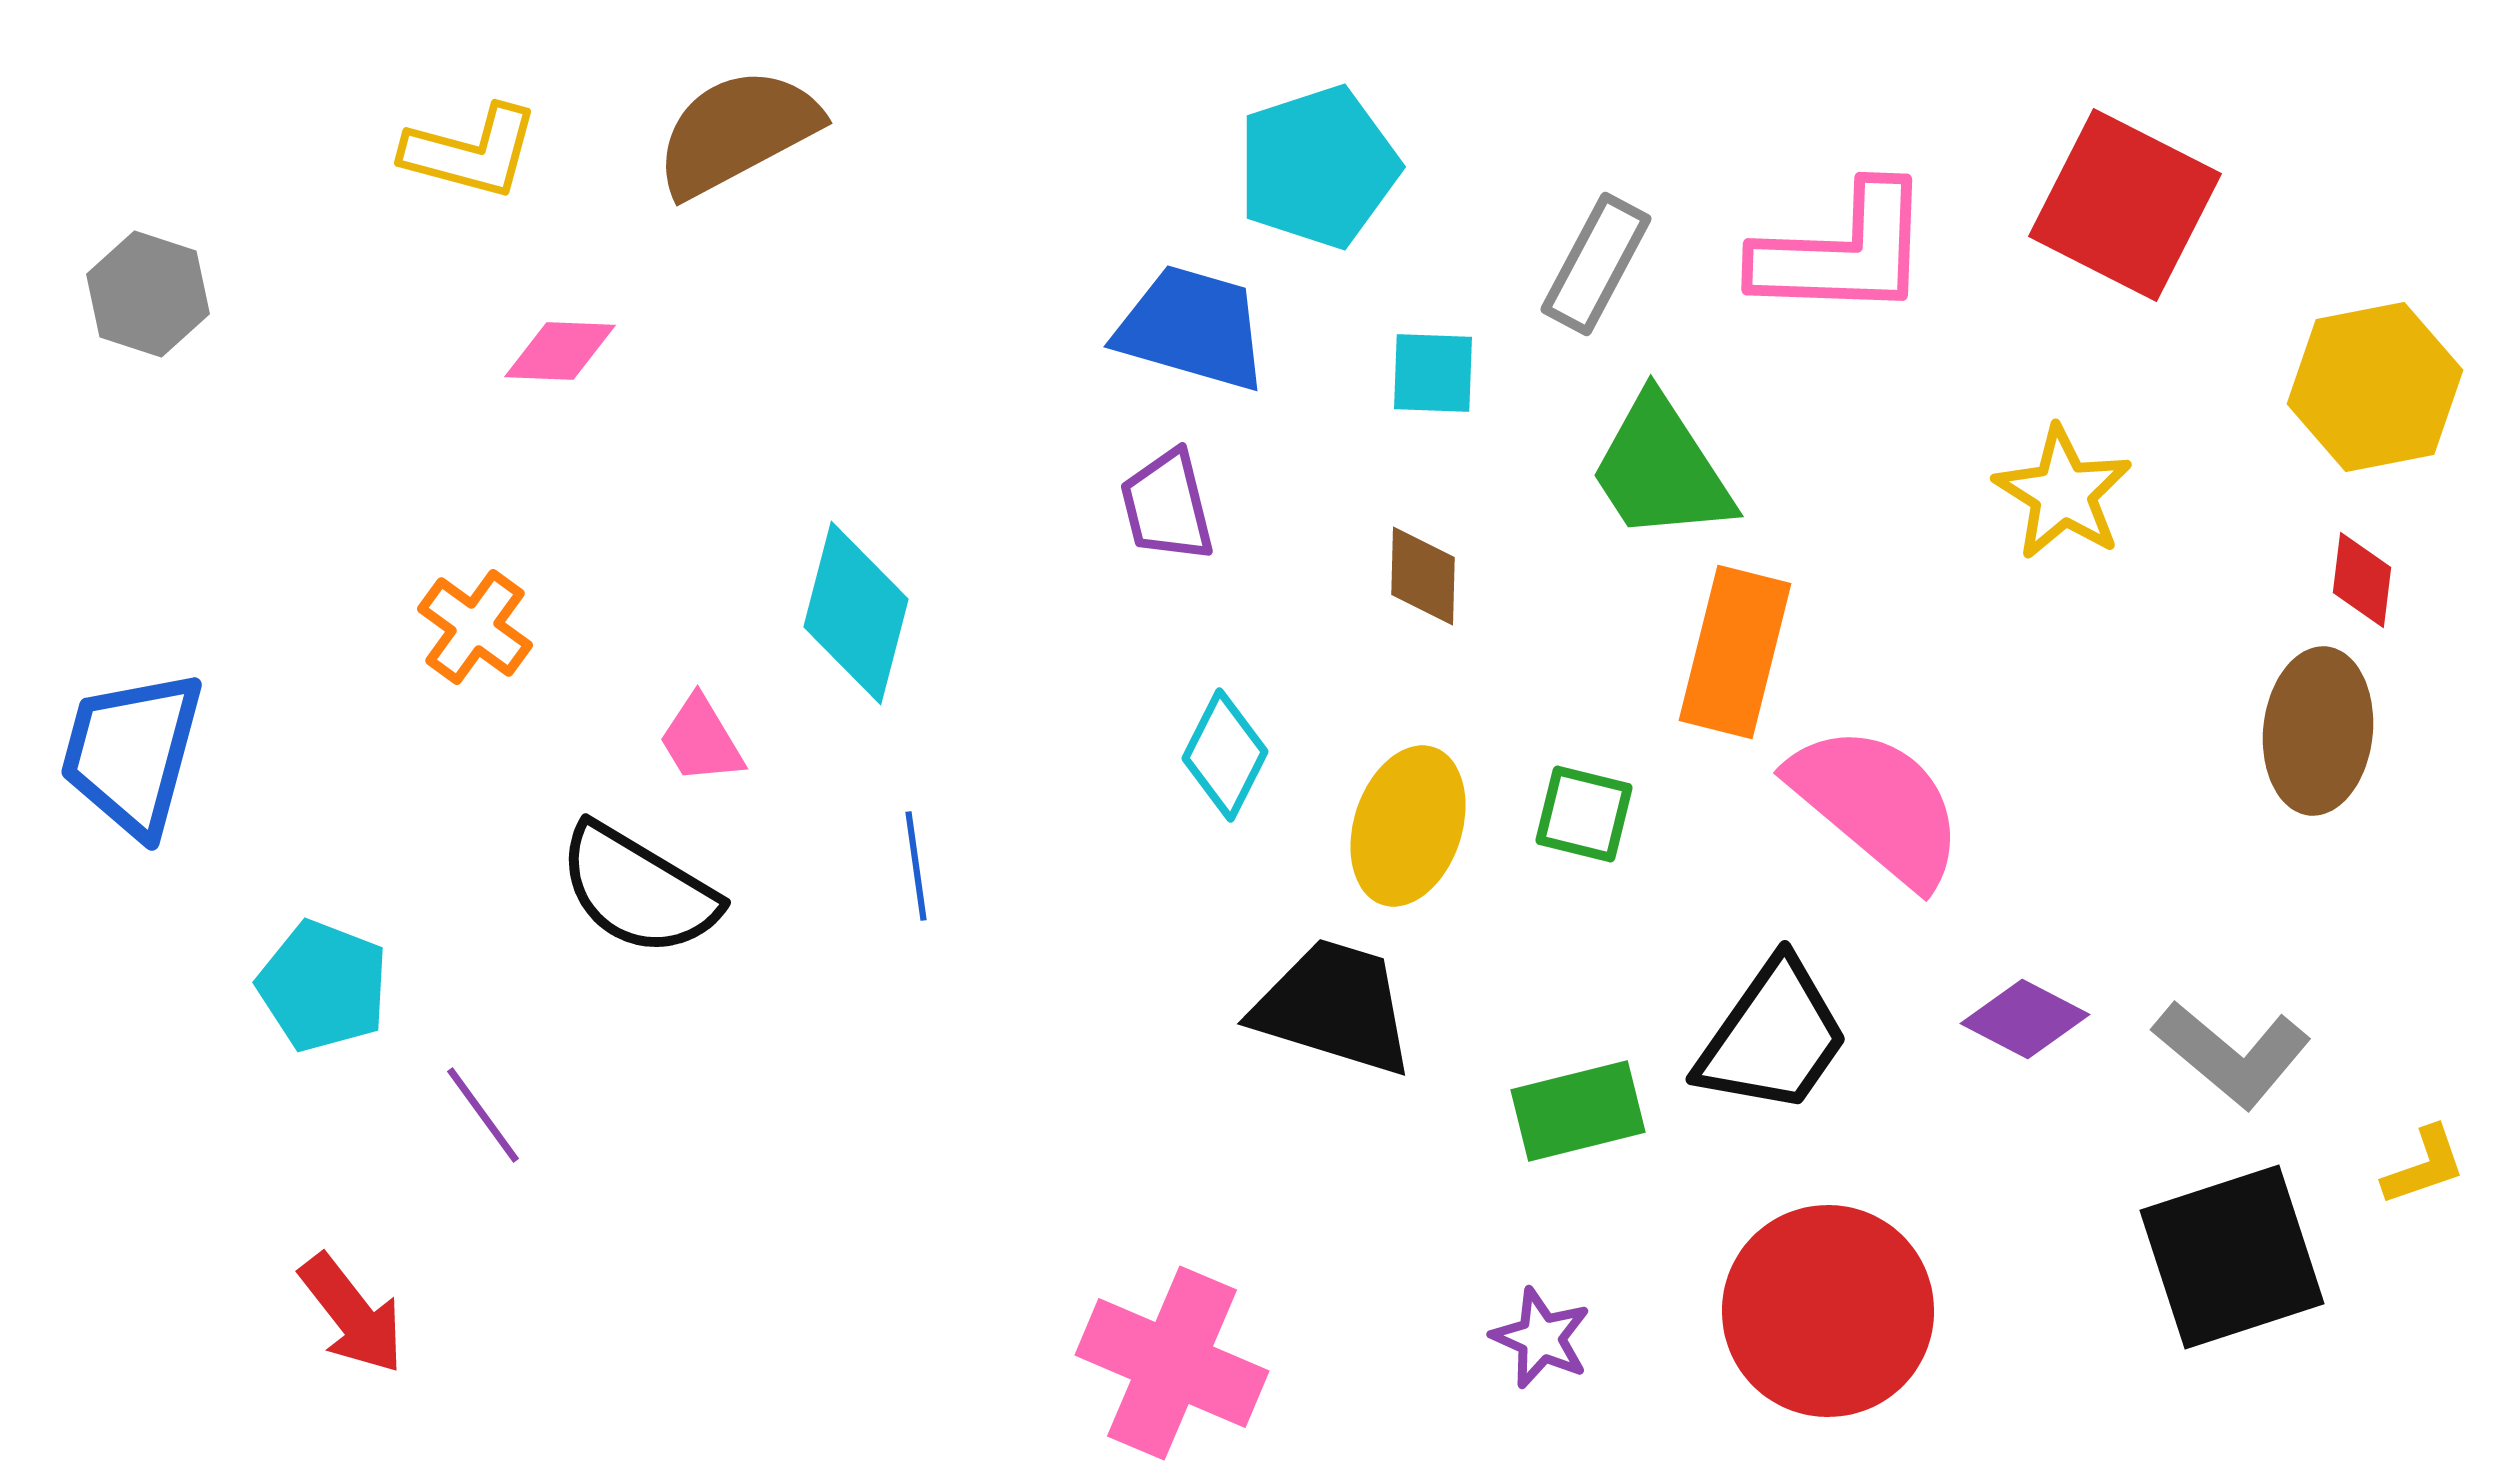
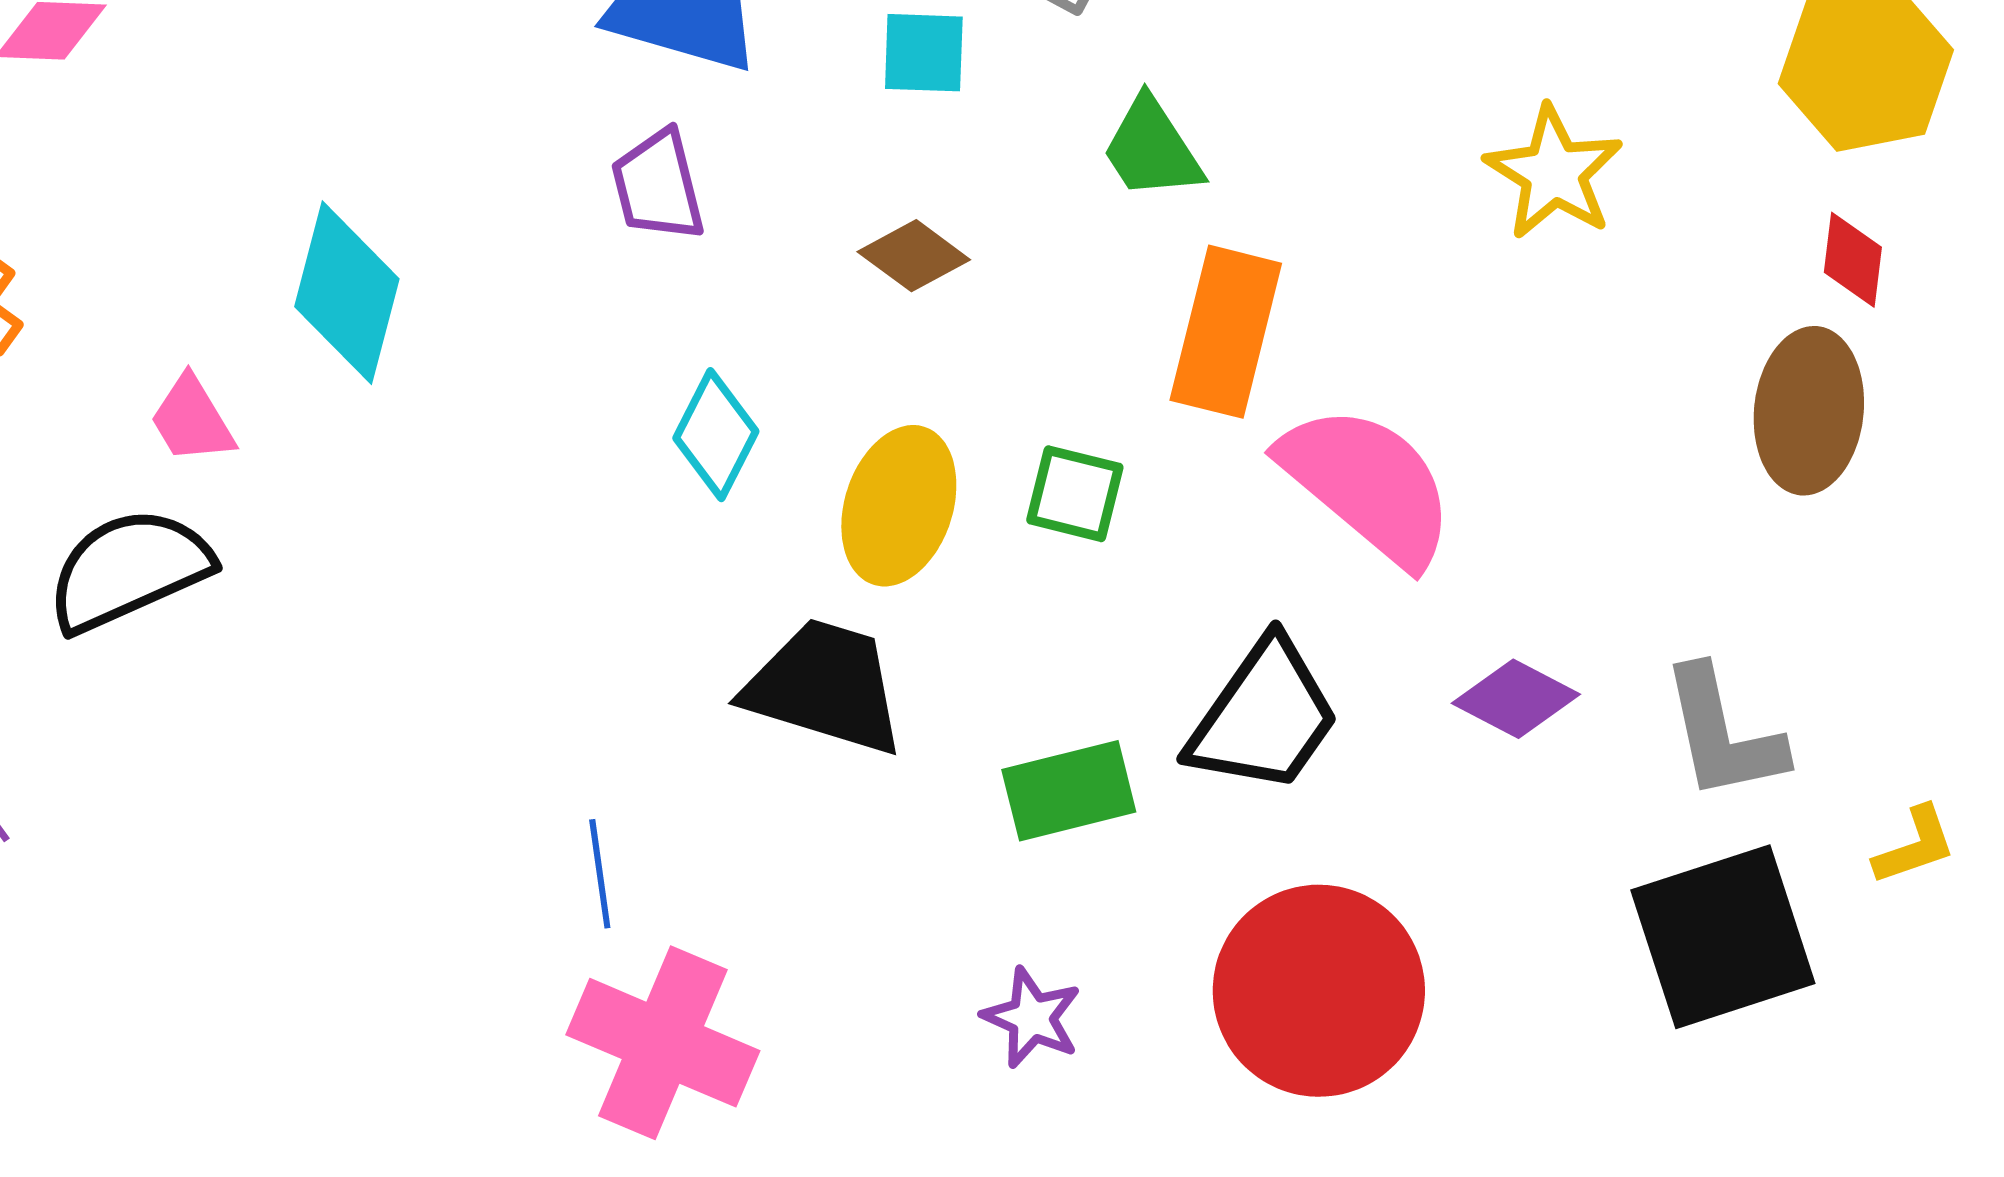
green trapezoid: (1661, 469) -> (1152, 149), size x0.7
brown diamond: (1423, 576) -> (914, 256), turned -55
blue line: (916, 866) -> (600, 874), moved
black semicircle: (638, 890) -> (129, 570), turned 125
gray L-shape: (2232, 1054) -> (1723, 734), turned 38

